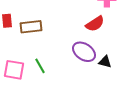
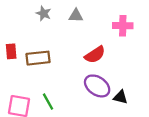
red semicircle: (95, 24) -> (95, 55), moved

